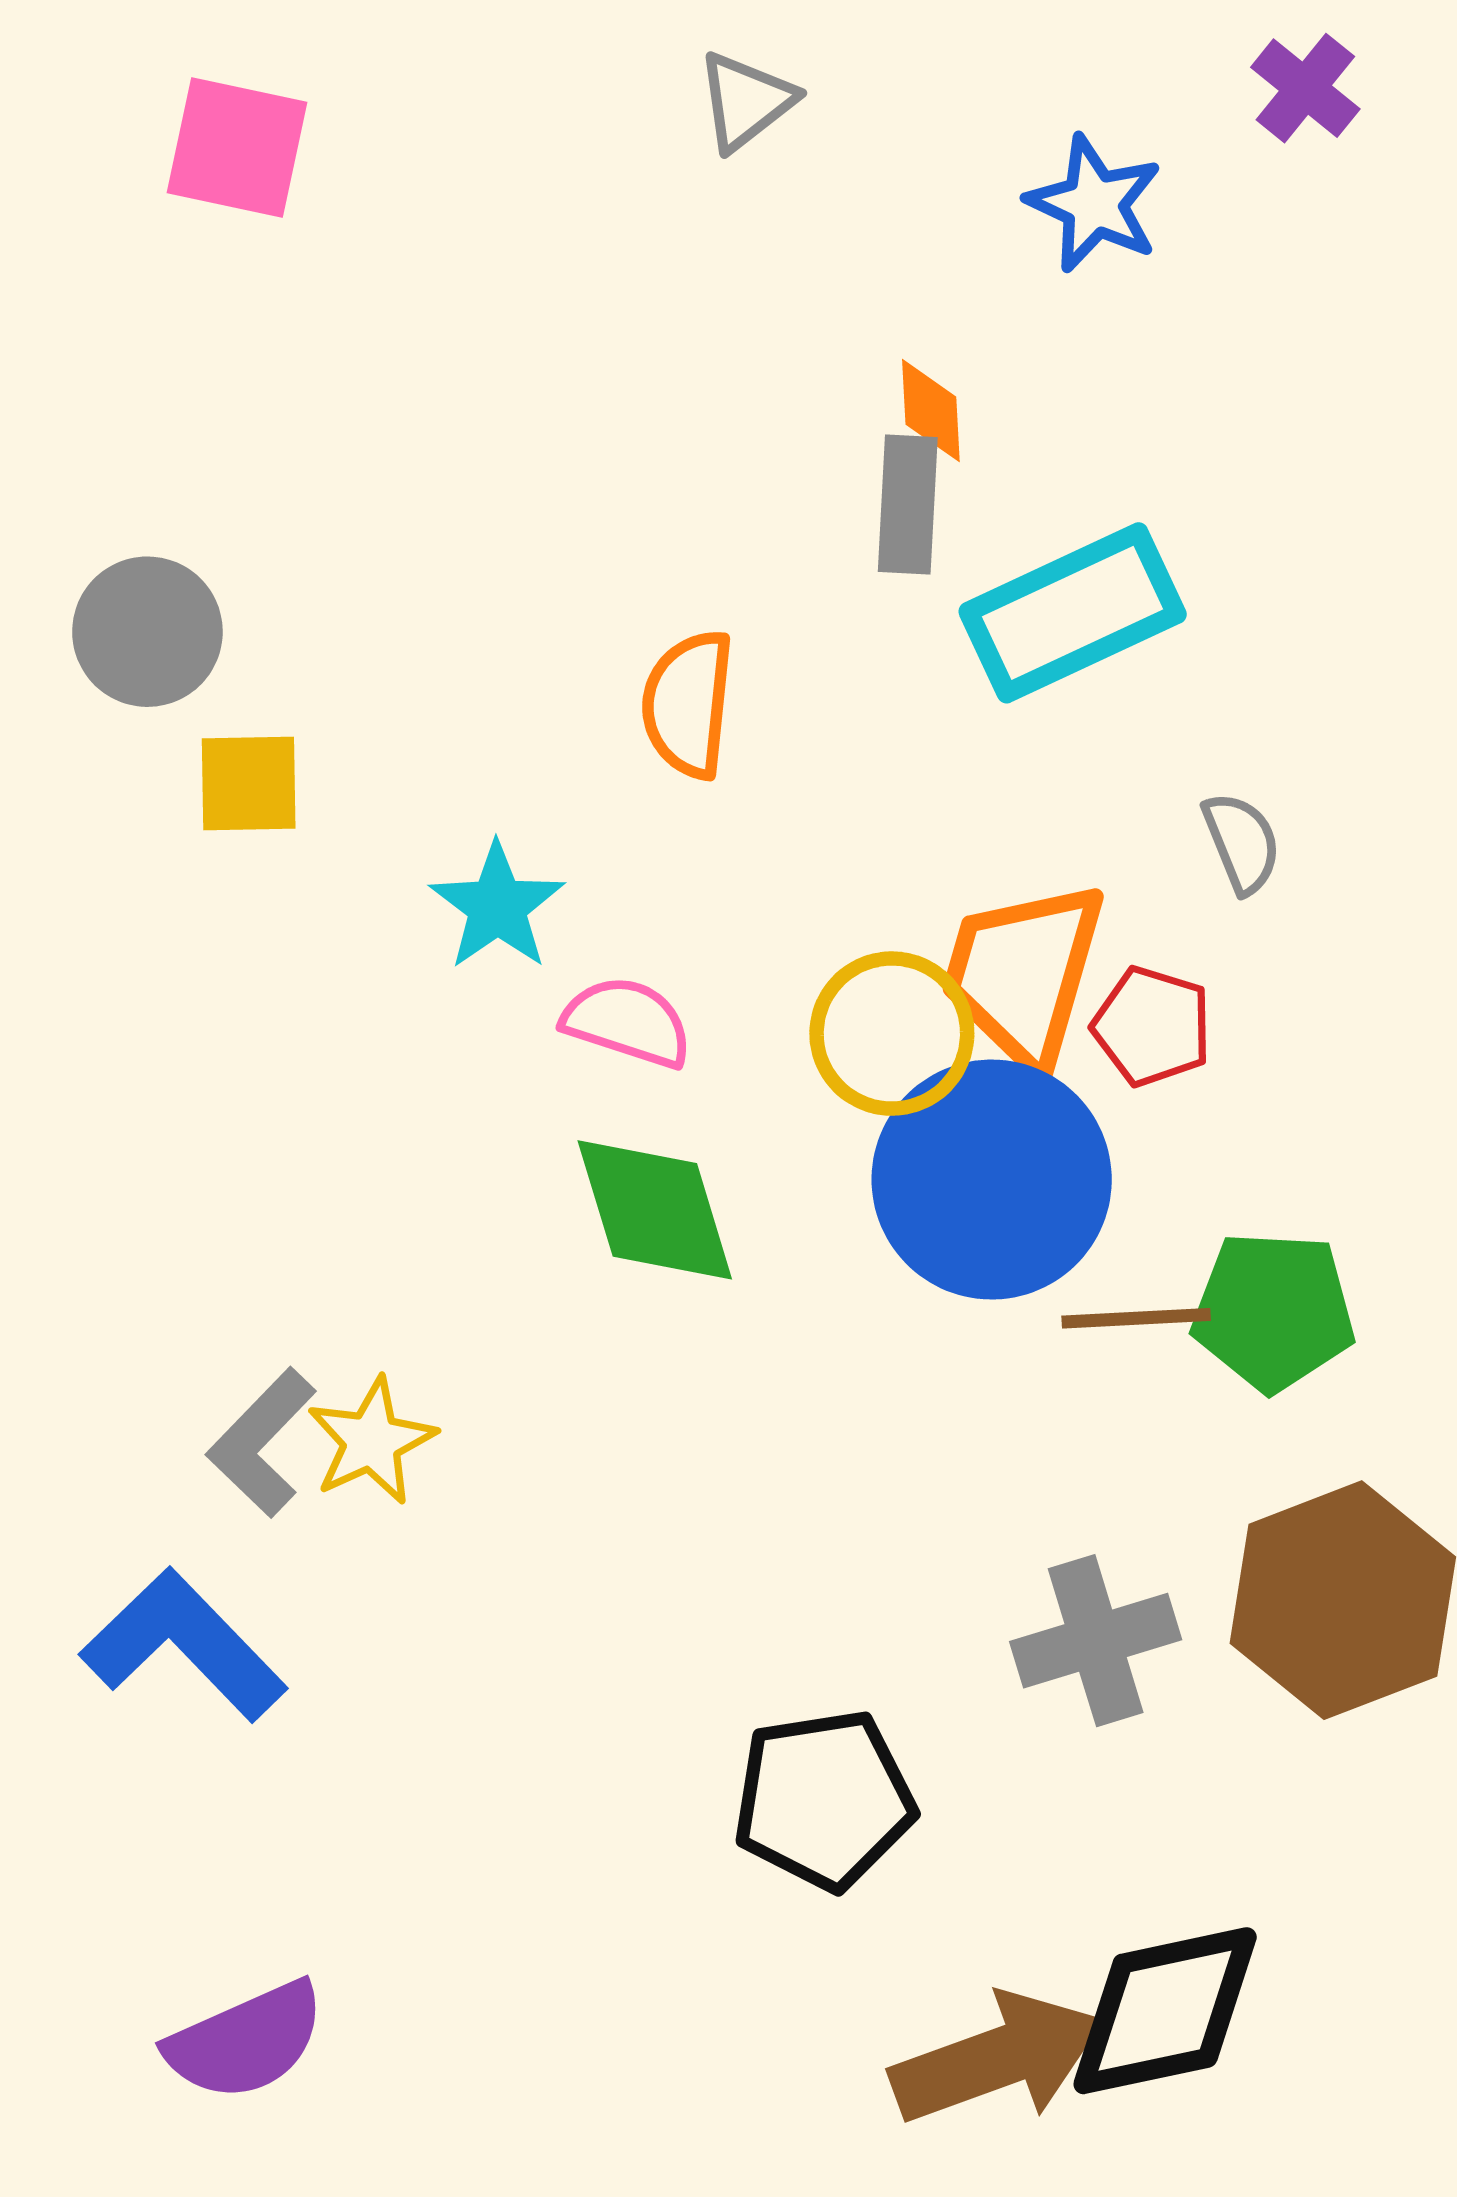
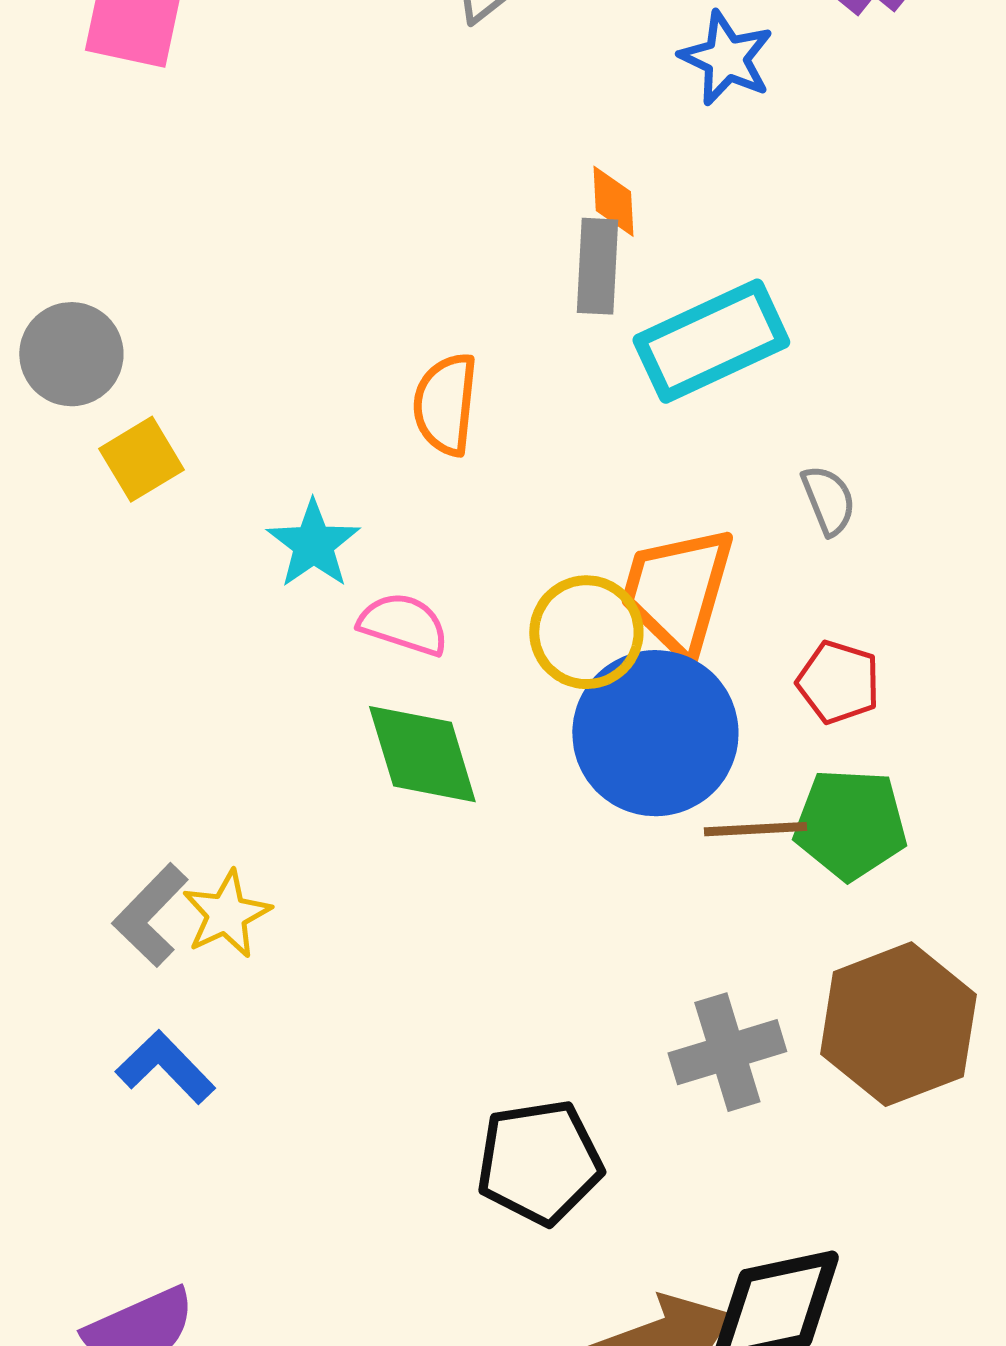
yellow square: (249, 783) -> (141, 459), turned -30
red pentagon: (1152, 1026) -> (838, 682), moved
blue L-shape: (184, 1645) -> (165, 1067), moved, size x0.7

